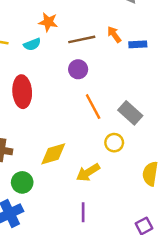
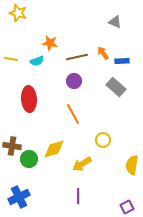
orange line: (93, 107) -> (73, 114), moved
gray rectangle: (130, 113) -> (116, 87), moved
green circle: (22, 182) -> (29, 159), moved

